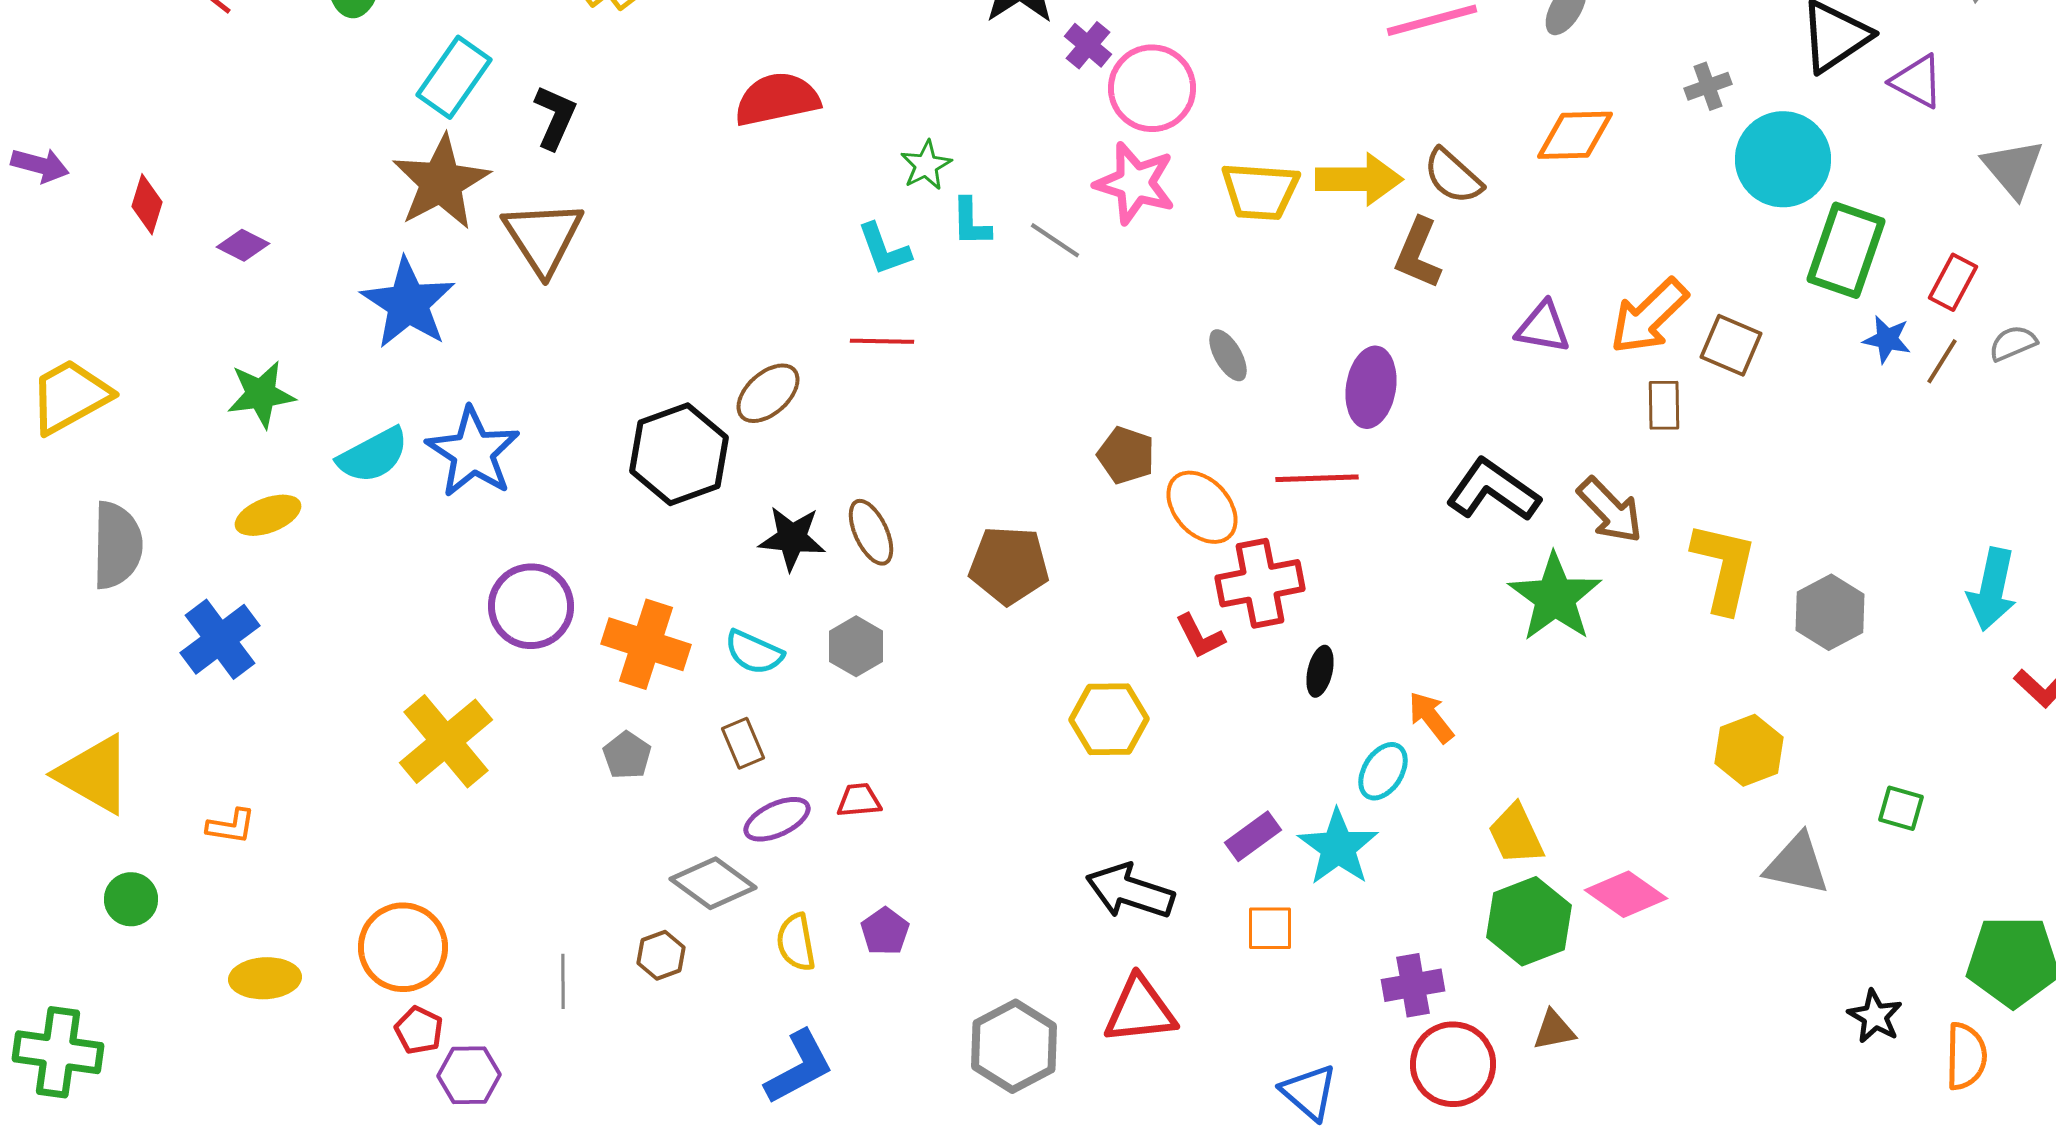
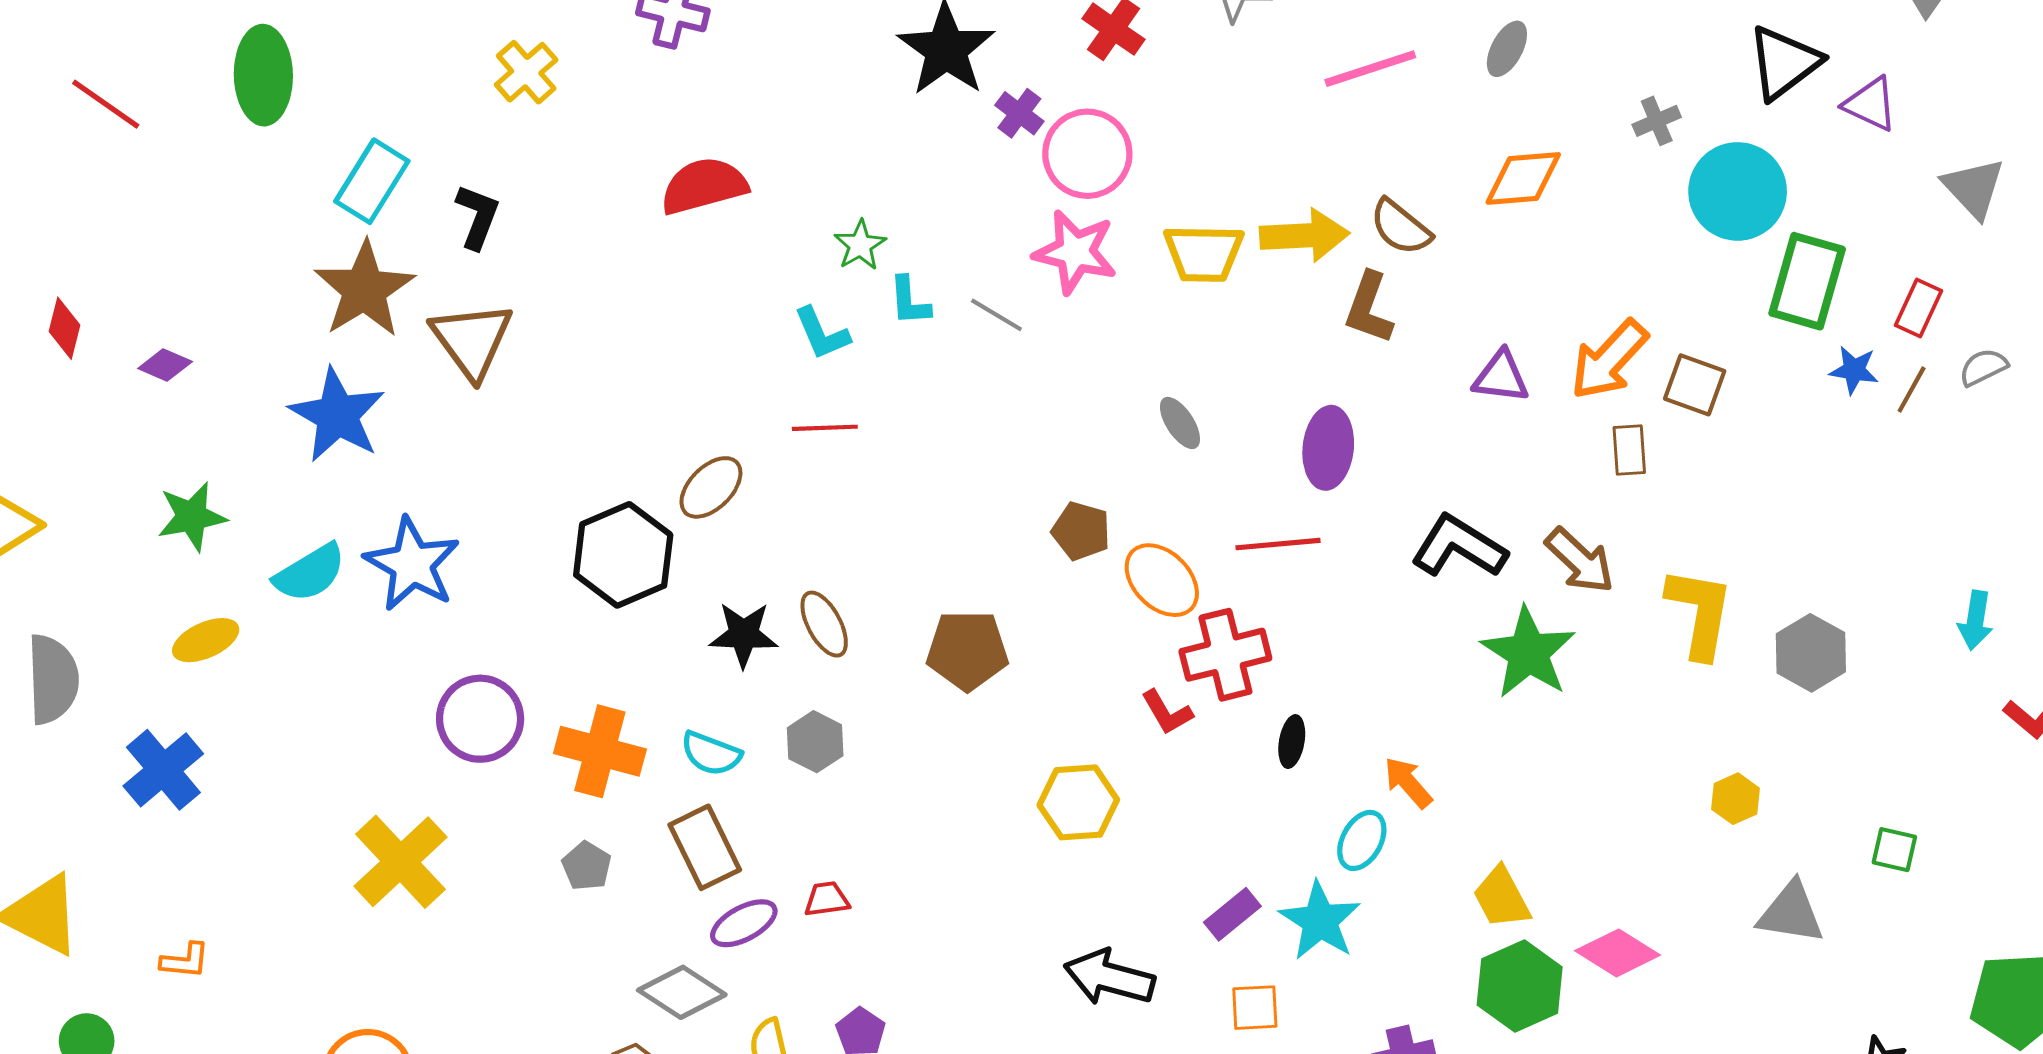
cyan arrow: (1992, 589) -> (1975, 620), size x0.7
brown rectangle: (743, 743) -> (705, 847), size x1.6
yellow hexagon: (1749, 750) -> (1736, 799), size x0.7

